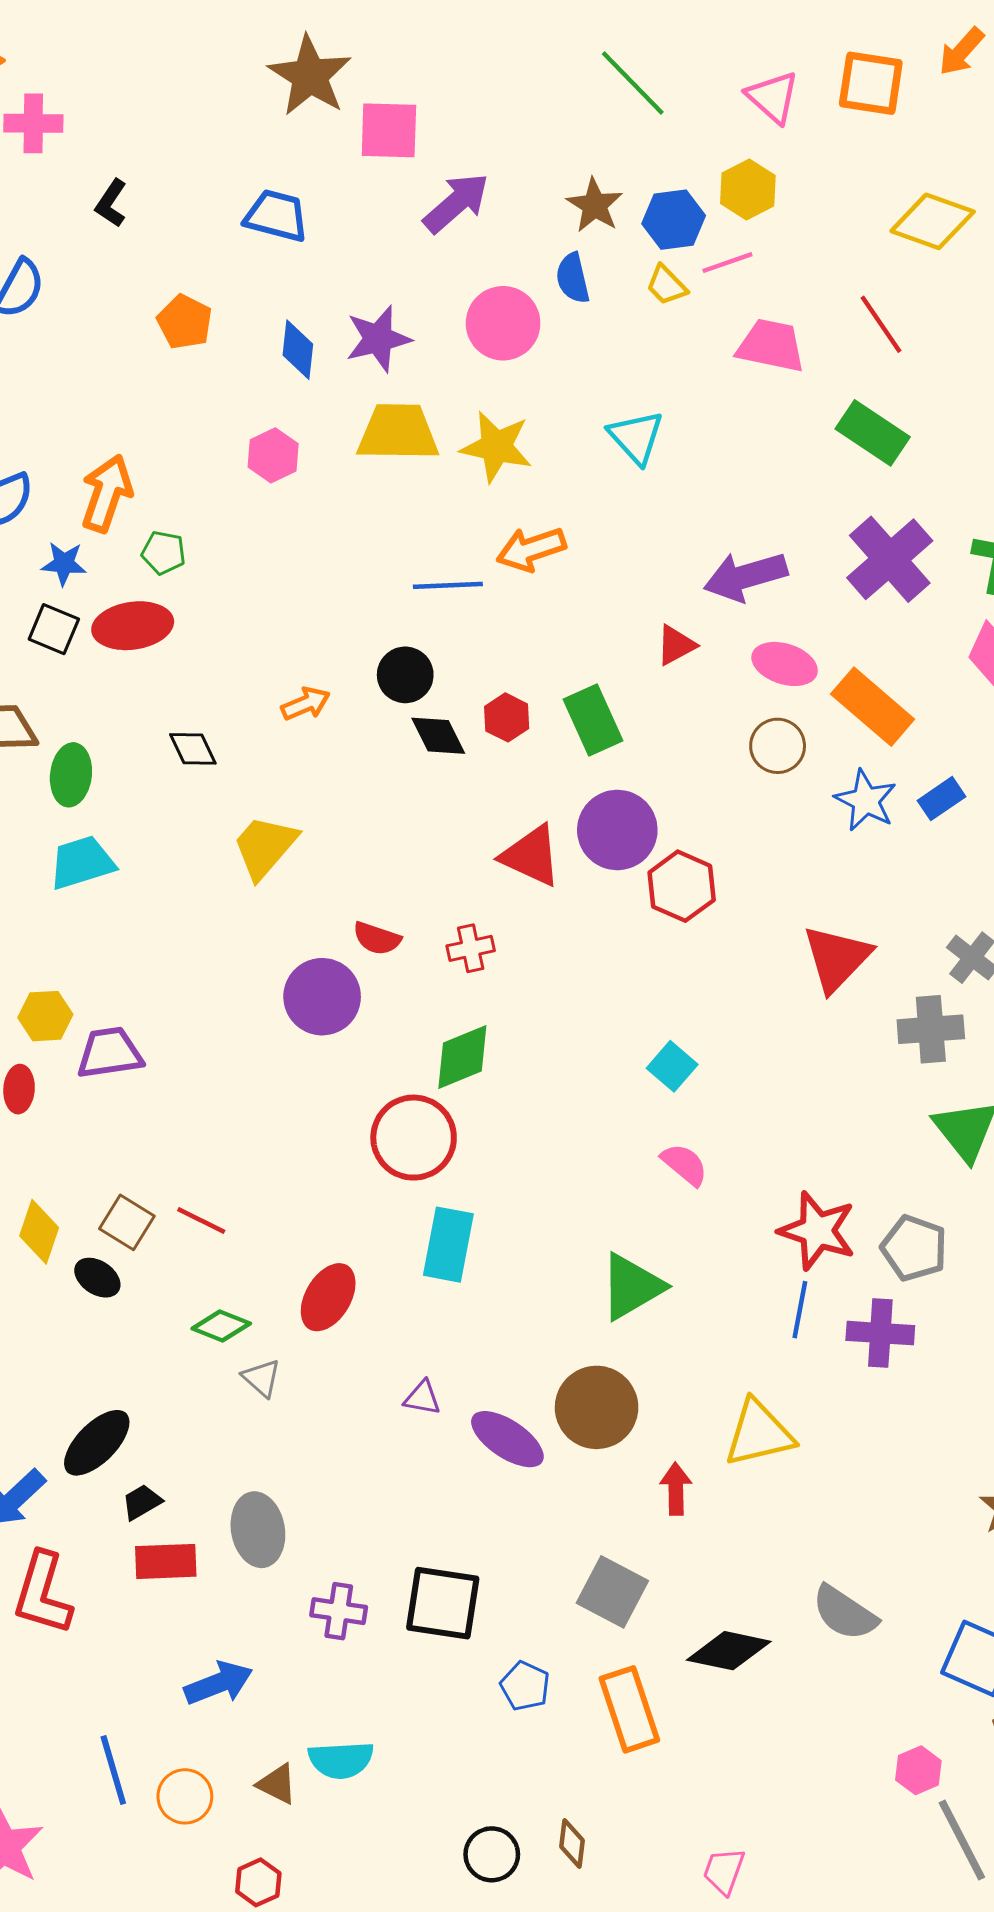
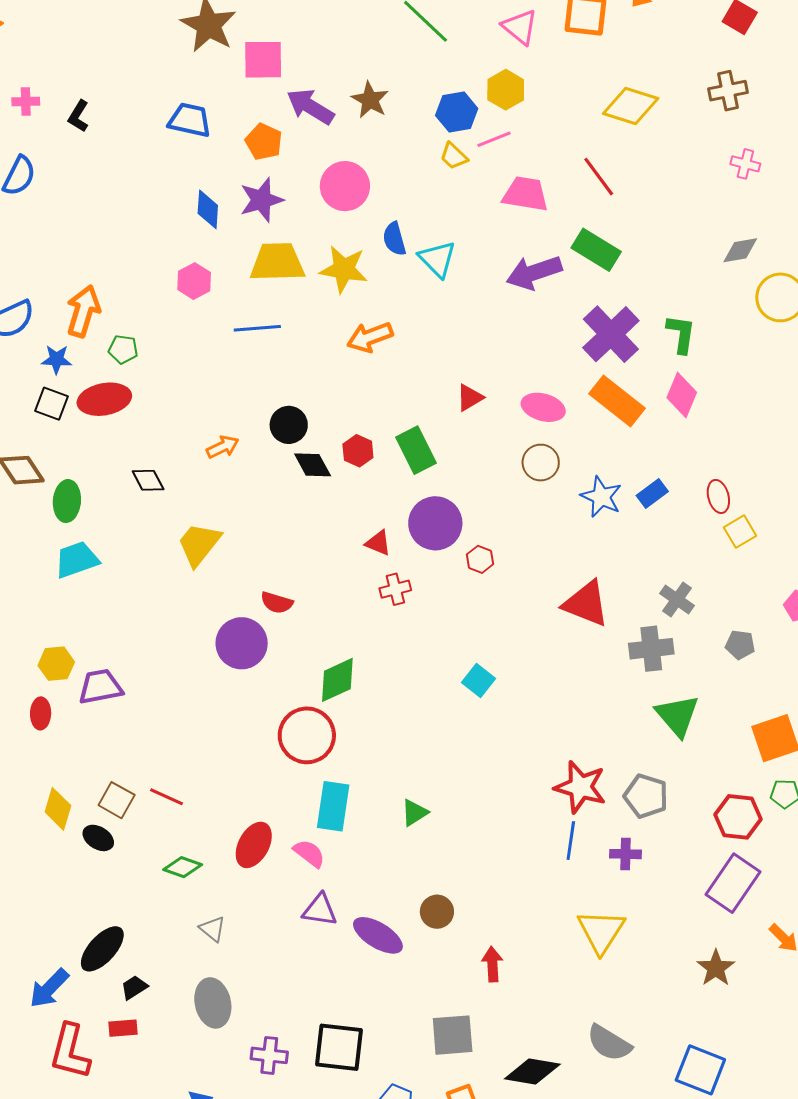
pink cross: (33, 123) -> (26, 101), moved, size x0.7
purple arrow: (456, 203) -> (310, 107), turned -105
brown star: (595, 205) -> (370, 100), moved
blue semicircle: (573, 278) -> (394, 239), moved
orange pentagon: (185, 322) -> (264, 142), moved
purple arrow: (745, 576) -> (534, 273), moved
blue line: (448, 585) -> (257, 328), moved
orange rectangle: (873, 707) -> (617, 401), moved
red triangle: (531, 856) -> (378, 543), size x0.6
red hexagon: (682, 886) -> (480, 559), size x0.6
red cross: (471, 948) -> (395, 589), moved
red triangle: (837, 958) -> (586, 604), turned -50
pink semicircle: (685, 1164) -> (309, 853), moved
green triangle: (632, 1287) -> (414, 813), moved, size x0.6
purple cross: (880, 1333) -> (626, 854), size x0.7
gray triangle: (262, 1378) -> (212, 929), moved
purple triangle: (422, 1398) -> (320, 910), size x1.4
brown circle: (597, 1407) -> (437, 912), size x0.6
yellow triangle: (759, 1433) -> (601, 931), moved, turned -42
red rectangle: (166, 1561) -> (123, 1028), moved, size x0.7
gray square: (612, 1592) -> (453, 1035), turned -30

